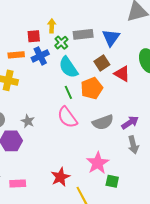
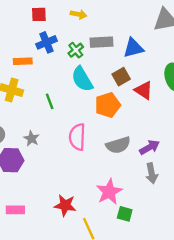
yellow arrow: (52, 26) -> (79, 14), moved, turned 96
red square: (34, 36) -> (39, 14), moved
blue triangle: (111, 38) -> (133, 48), turned 36
blue cross: (40, 56) -> (46, 42), moved
green line: (68, 92) -> (50, 101), moved
pink semicircle: (67, 117) -> (77, 137), turned 35
red star: (60, 177) -> (65, 205), turned 30

